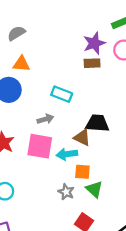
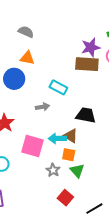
gray semicircle: (16, 33) -> (26, 32), turned 49
brown rectangle: (92, 63) -> (87, 64), size x1.6
brown triangle: (82, 138) -> (71, 136), moved
pink square: (40, 146) -> (32, 146), moved

